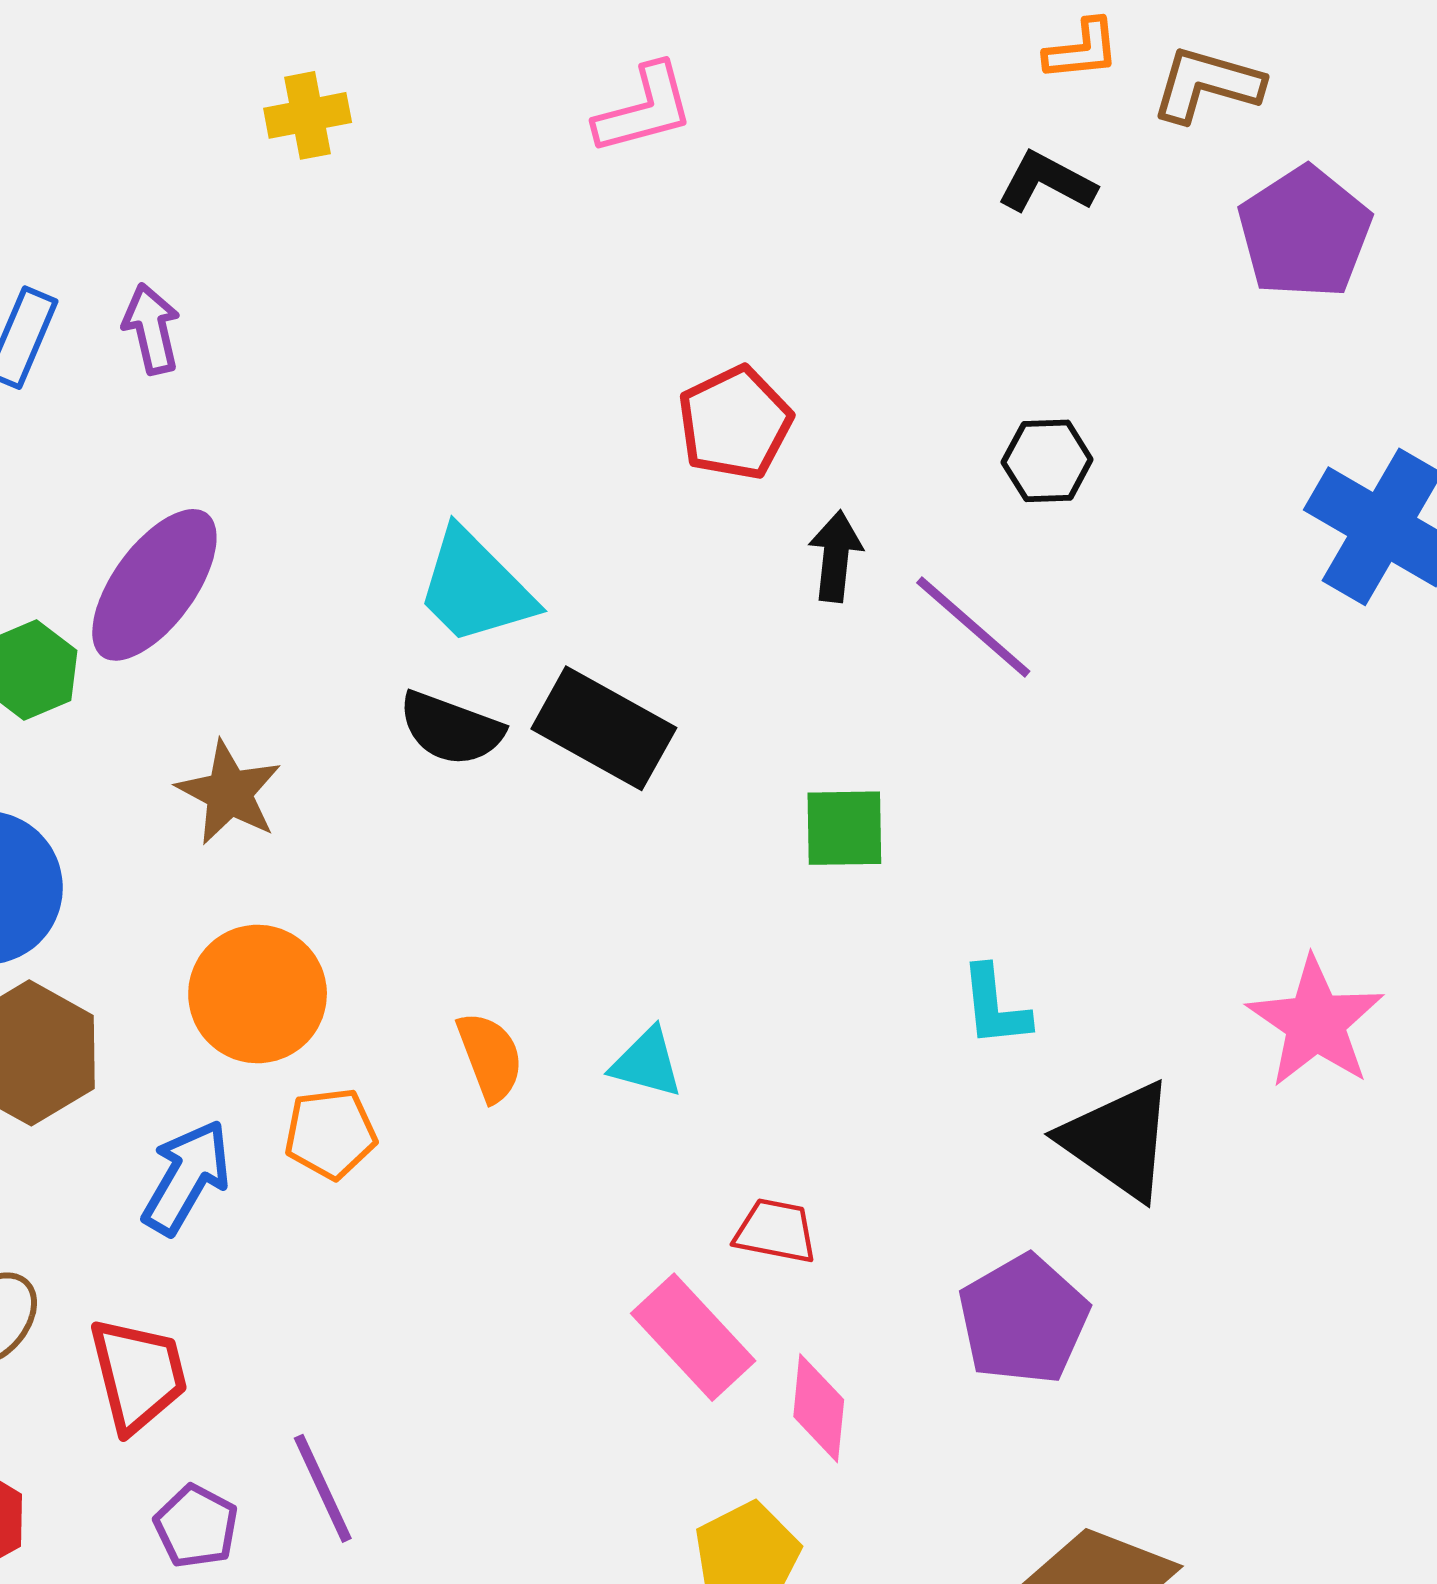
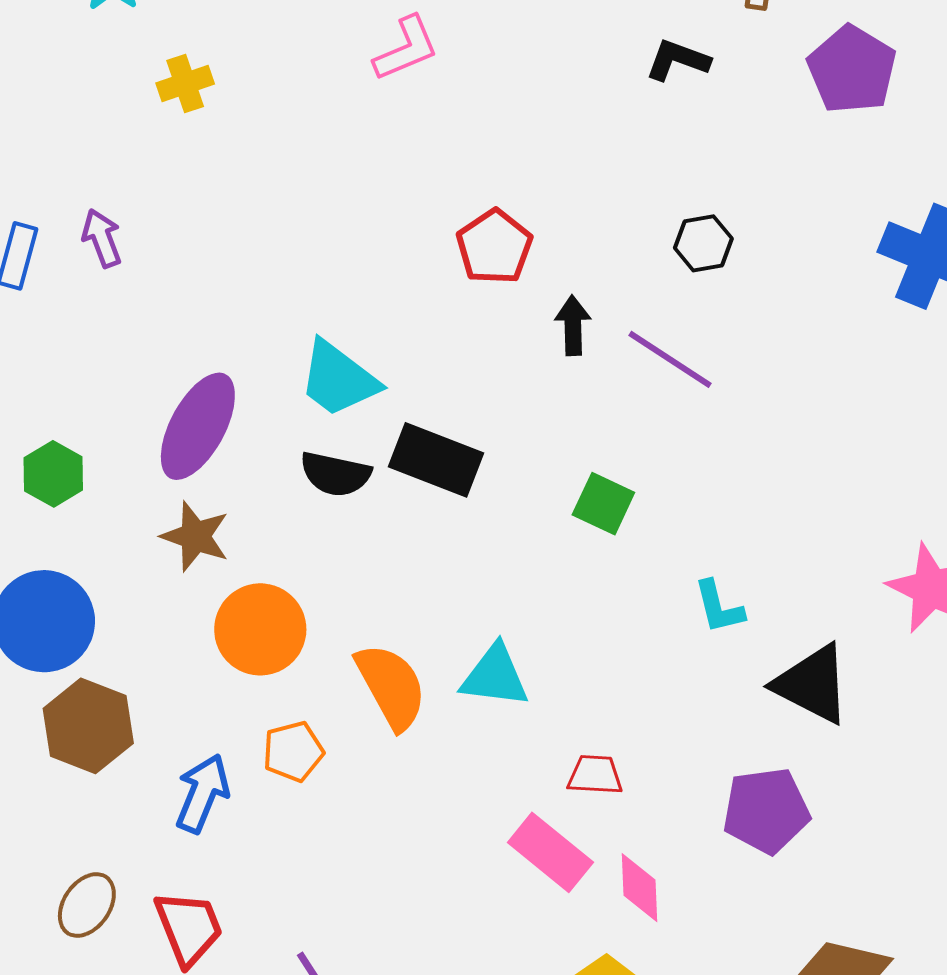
purple ellipse: (154, 585) -> (198, 426), moved
green square: (844, 828) -> (603, 504), turned 34
orange circle: (258, 994) -> (260, 629), moved
orange semicircle: (490, 1057) -> (391, 686), size x1.5
cyan triangle: (647, 1063) -> (495, 676), size x1.4
purple pentagon: (1023, 1320) -> (766, 811), turned 30

